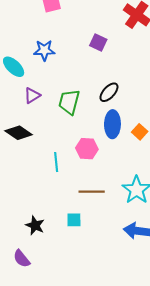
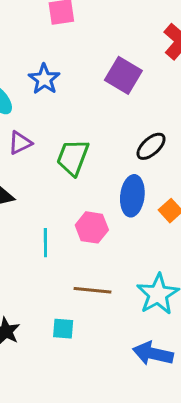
purple square: (98, 42) -> (123, 75), size x1.4
blue star: (44, 50) -> (44, 79), turned 30
black ellipse: (109, 92) -> (151, 146), moved

